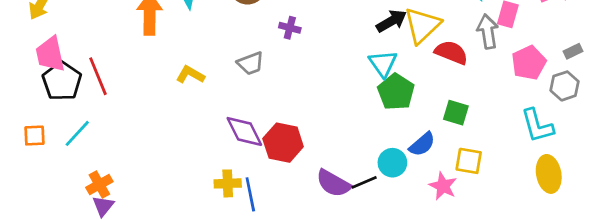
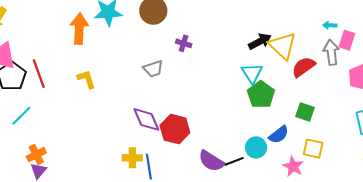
yellow triangle: (422, 25) -> (283, 46), turned -36
red semicircle: (451, 52) -> (303, 67), turned -60
yellow L-shape: (190, 75) -> (86, 79), moved, turned 40

